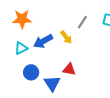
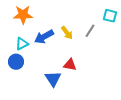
gray line: (82, 22) -> (90, 31), moved
blue circle: (31, 72) -> (16, 62), moved

